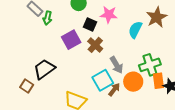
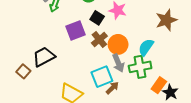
cyan semicircle: (135, 30) -> (146, 47), moved
green cross: (150, 65) -> (140, 67), moved
orange rectangle: (158, 81) -> (159, 85), turned 35
orange circle: (133, 82) -> (118, 44), moved

